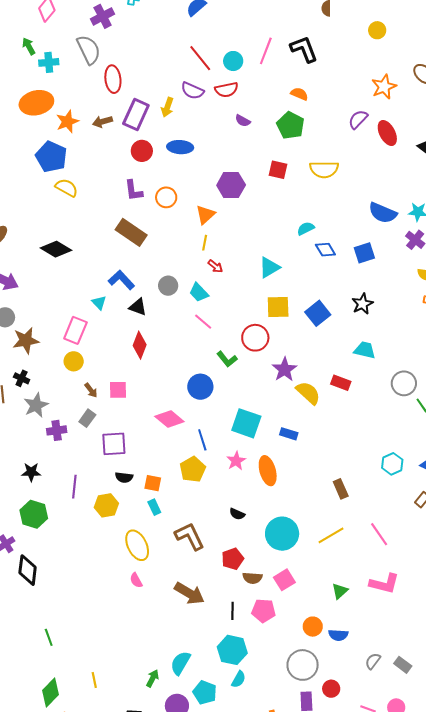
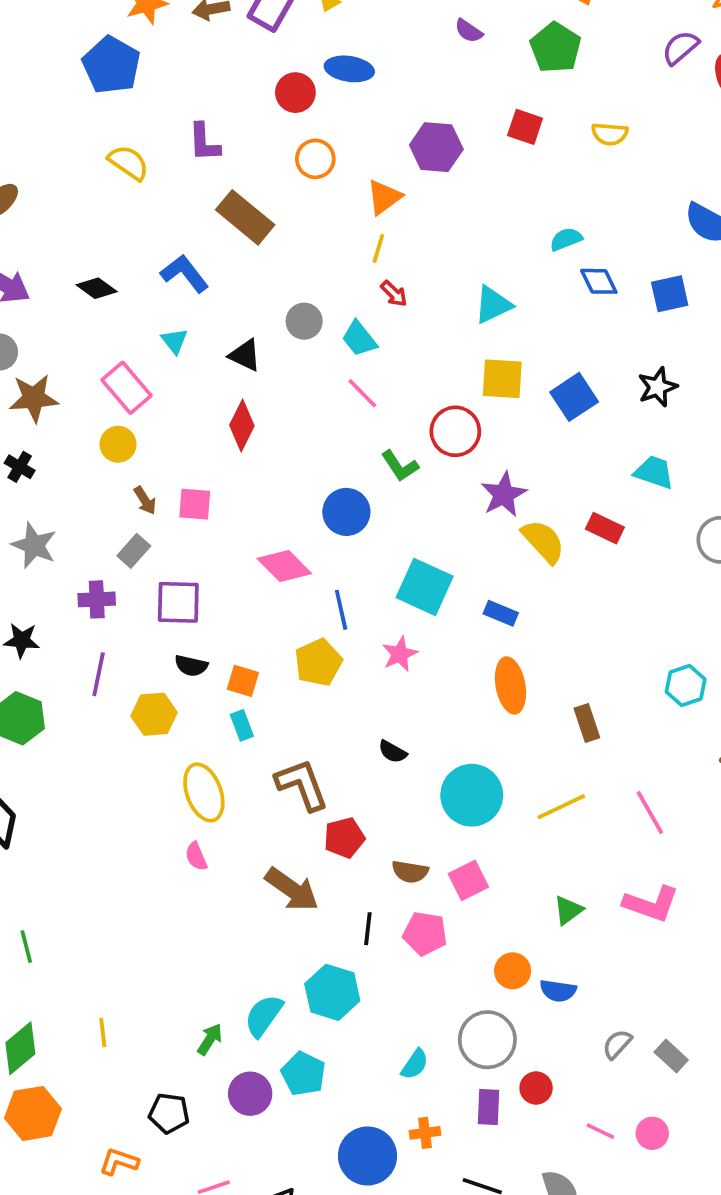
red circle: (142, 151) -> (295, 93), moved
yellow semicircle: (324, 169) -> (610, 134), size x0.7
yellow semicircle: (67, 188) -> (128, 163), moved
purple L-shape: (134, 190) -> (204, 142), moved
black diamond: (56, 249) -> (97, 288), moved, size x0.7
blue L-shape: (121, 280) -> (185, 273), moved
pink rectangle: (75, 330) -> (126, 388), turned -68
gray star: (36, 405) -> (34, 545), moved, turned -30
purple cross: (57, 430) -> (97, 599), moved
orange ellipse: (268, 471) -> (510, 685), moved
red pentagon: (233, 559) -> (344, 838), moved
cyan hexagon: (232, 650) -> (332, 992), moved
cyan semicircle: (239, 679) -> (415, 1064), moved

